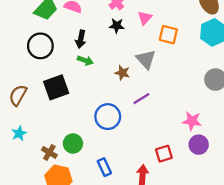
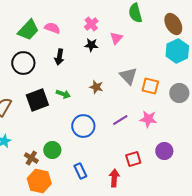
orange square: (168, 35) -> (150, 86), moved
gray triangle: (146, 59) -> (128, 76), moved
green arrow: (85, 60) -> (63, 94), moved
purple line: (141, 99) -> (120, 120), moved
pink star: (192, 121) -> (148, 119), moved

